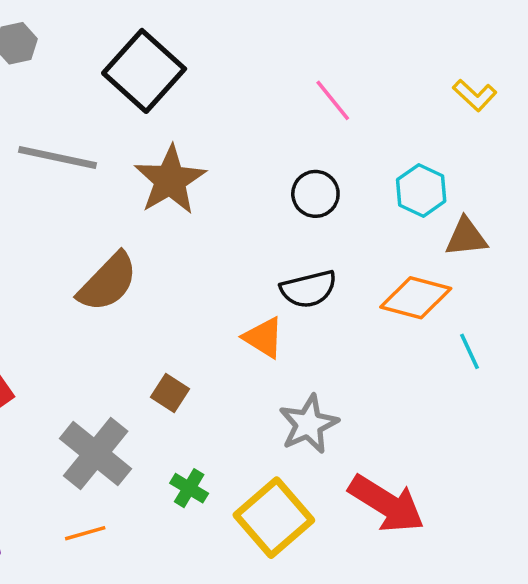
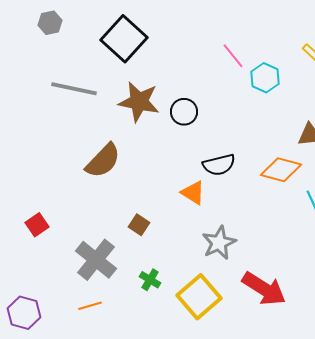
brown star: (170, 180) -> (139, 102), turned -30
cyan hexagon: (421, 190) -> (265, 78), moved
black circle: (315, 194) -> (184, 112), moved

